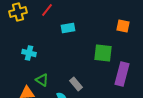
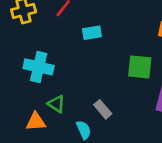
cyan cross: (29, 53) -> (39, 67), size x1.5

